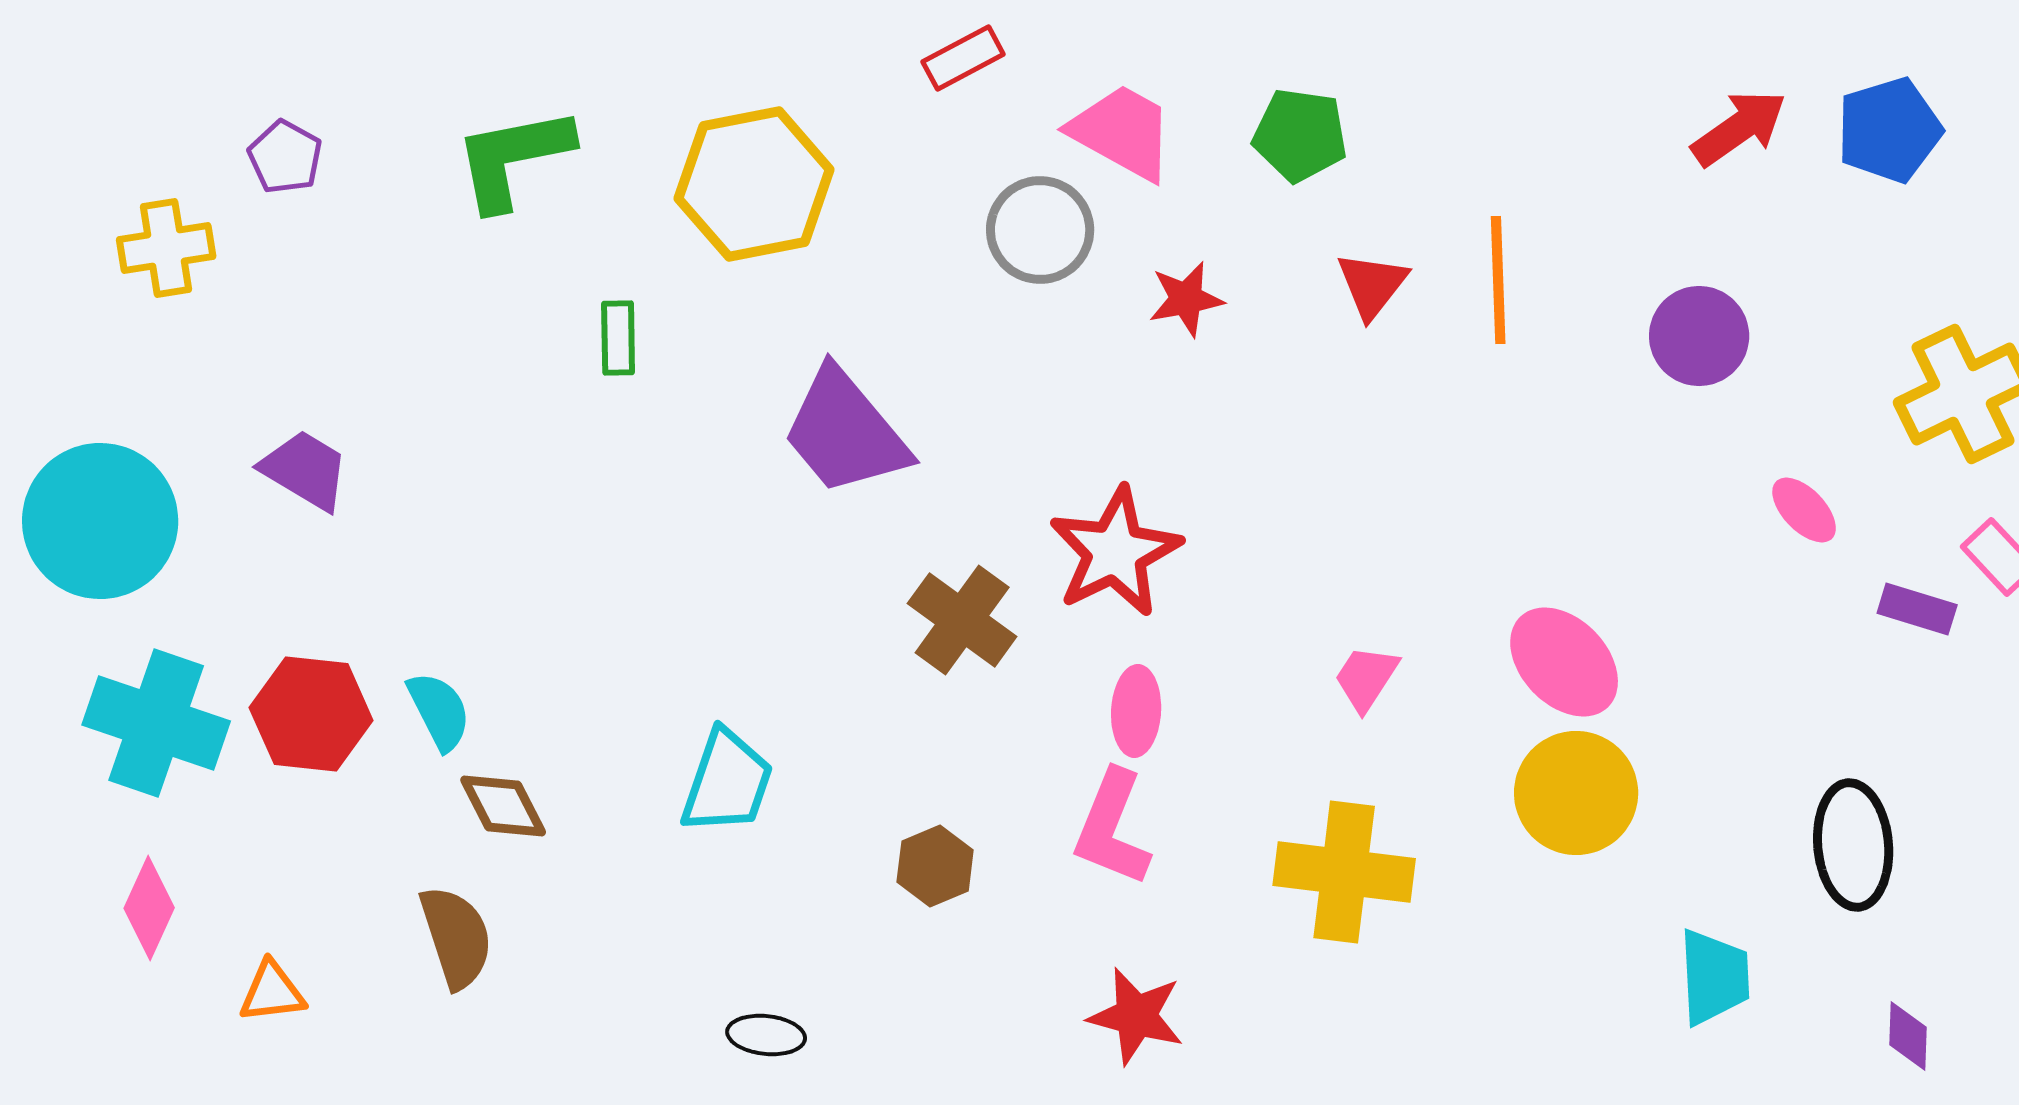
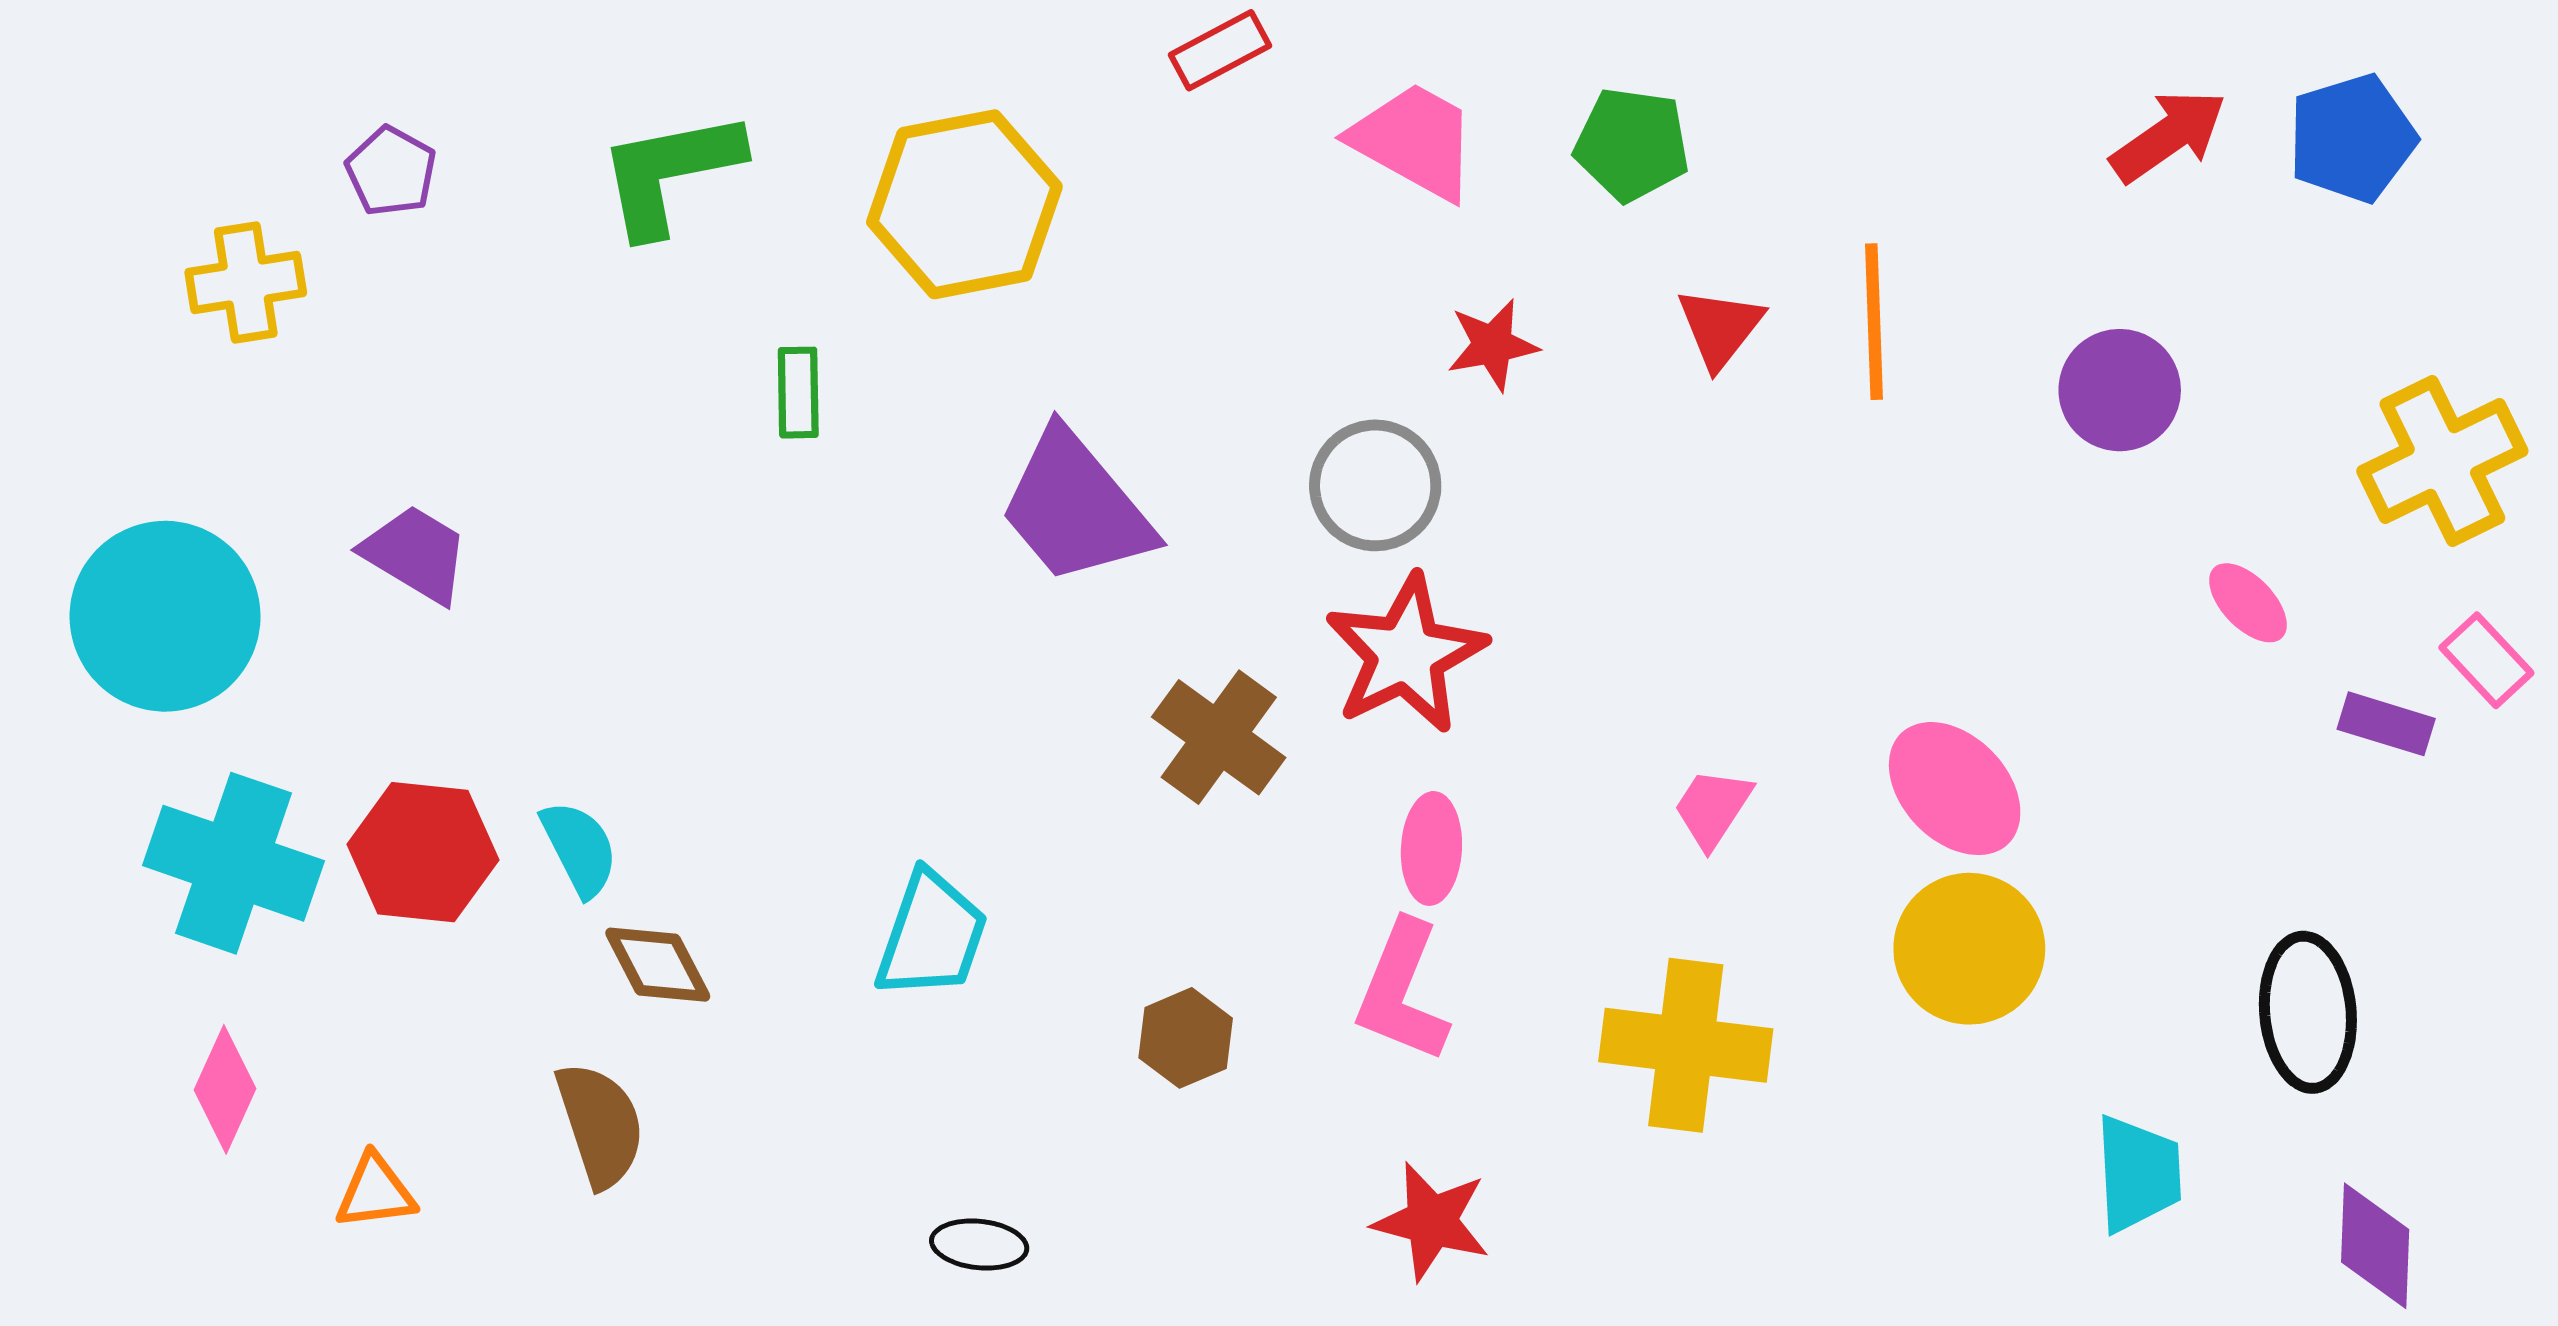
gray circle: (1040, 230) -> (1375, 485), moved
purple diamond: (1908, 1036) -> (2375, 1246), size x1.5

